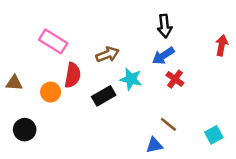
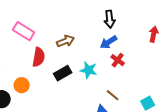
cyan star: (131, 79) -> (89, 70), moved
orange circle: (51, 92) -> (22, 85), moved

